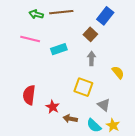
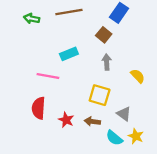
green arrow: (36, 14) -> (32, 19), moved
pink line: (30, 39) -> (48, 76), moved
brown arrow: (70, 119) -> (92, 121), moved

